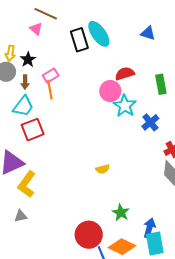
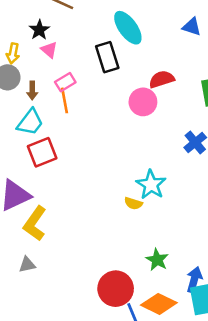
pink triangle: (36, 29) -> (49, 50), moved
black rectangle: (79, 40) -> (107, 57), moved
black star: (28, 60) -> (39, 30), moved
cyan star: (125, 106) -> (151, 185), moved
yellow semicircle: (103, 169) -> (133, 203), turned 32

